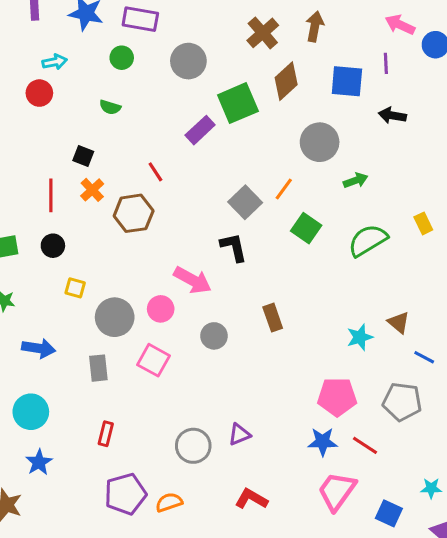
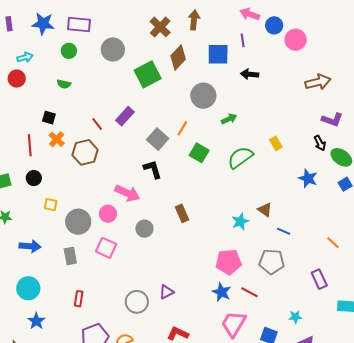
purple rectangle: (200, 130) -> (125, 116), moved
blue star: (323, 442) -> (222, 292), turned 30

